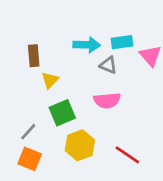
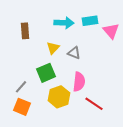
gray triangle: (108, 65) -> (74, 53), moved
yellow triangle: (50, 80) -> (53, 48), moved
pink semicircle: (107, 100) -> (79, 82), moved, turned -78

